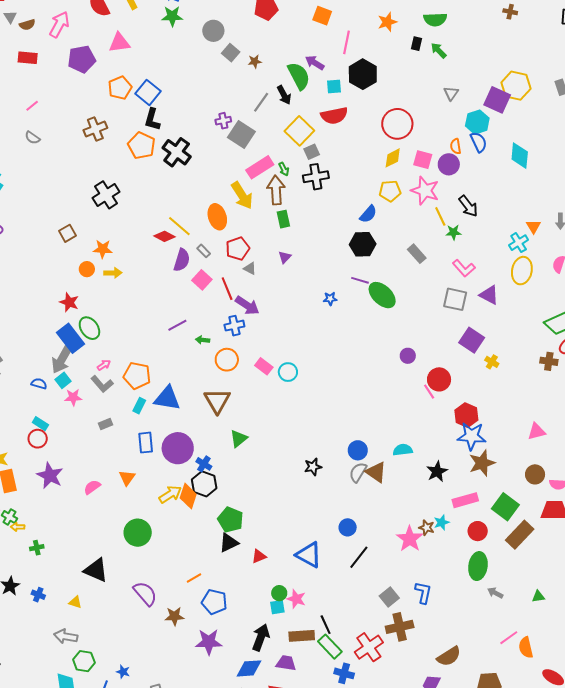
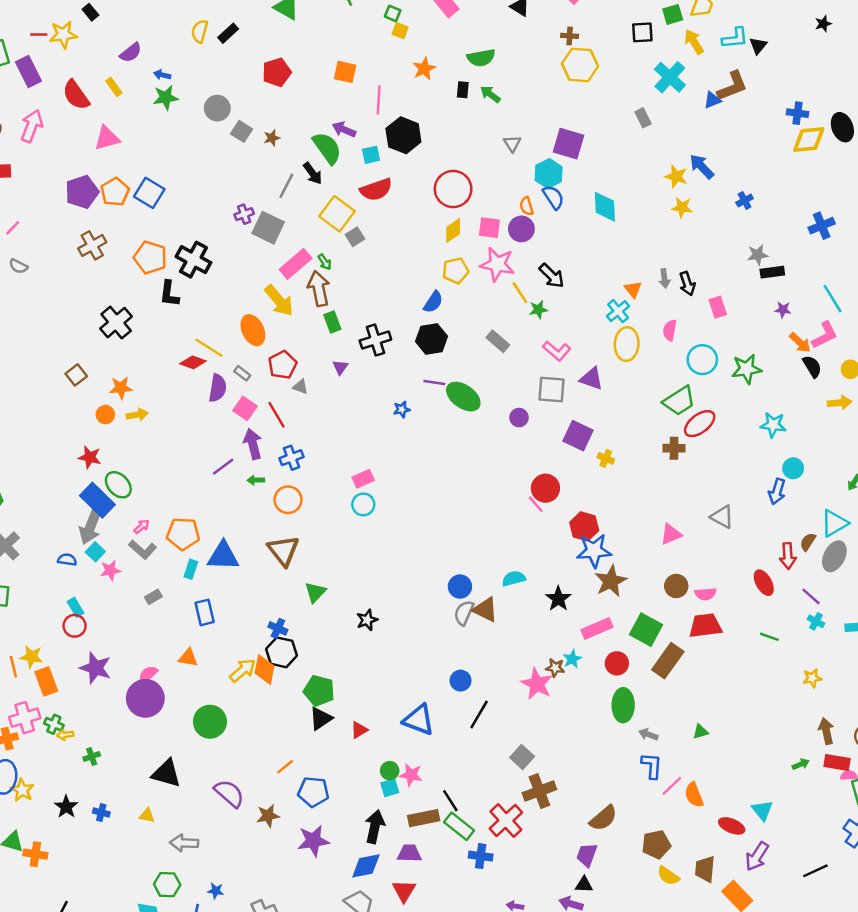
purple pentagon: (82, 59) -> (82, 192), moved
yellow hexagon: (516, 86) -> (580, 65), moved
black L-shape: (152, 119) -> (169, 294), moved
black cross: (316, 177) -> (375, 340), moved
purple arrow: (247, 305) -> (253, 444), moved, turned -130
purple circle: (408, 356) -> (519, 418), moved
pink rectangle: (264, 366) -> (363, 479), moved, turned -54
cyan rectangle: (40, 424) -> (75, 607), turned 35
purple circle: (178, 448) -> (145, 698), moved
black star: (313, 467) -> (367, 620), moved
orange triangle: (127, 478) -> (188, 658), turned -48
blue L-shape: (423, 593) -> (652, 766), moved
gray arrow: (66, 636) -> (184, 843), moved

